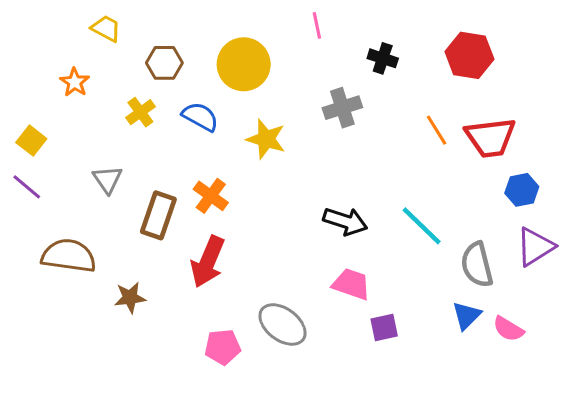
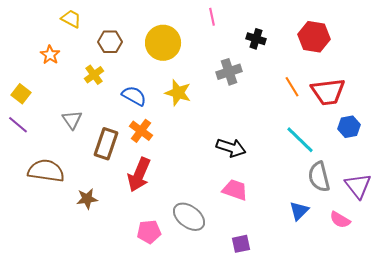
blue semicircle: (200, 117) -> (134, 96), moved
cyan line: (422, 226) -> (300, 140), moved
purple triangle: (535, 247) -> (358, 186), moved, turned -36
blue triangle: (466, 316) -> (299, 211), moved
purple square: (384, 327) -> (241, 244), moved

